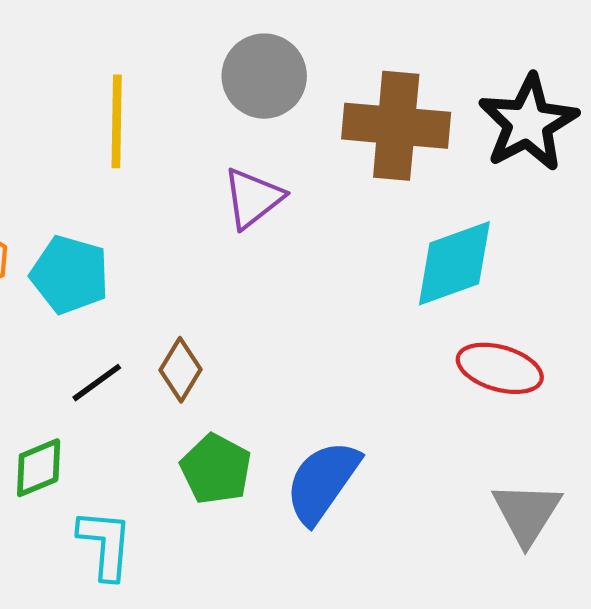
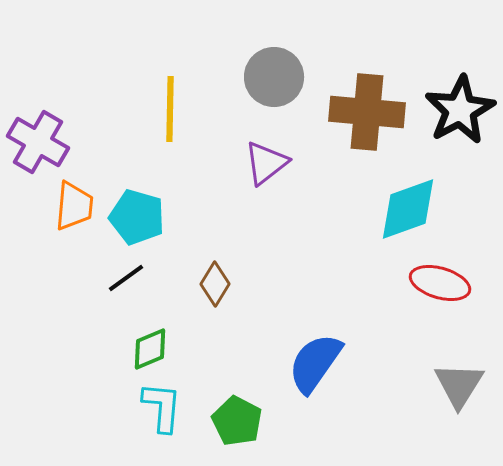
black line: (97, 383) -> (126, 278), moved
green diamond: (39, 468) -> (150, 349), moved
green pentagon: (216, 469) -> (237, 421), moved

